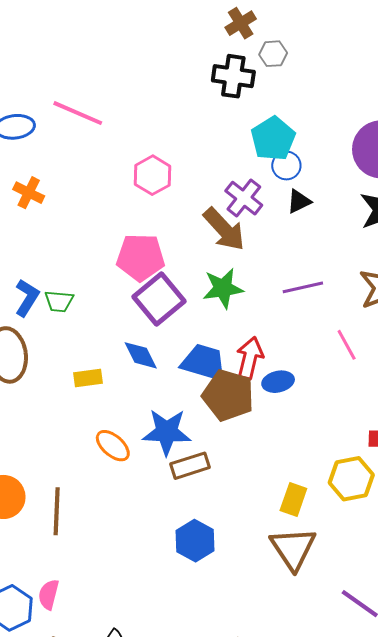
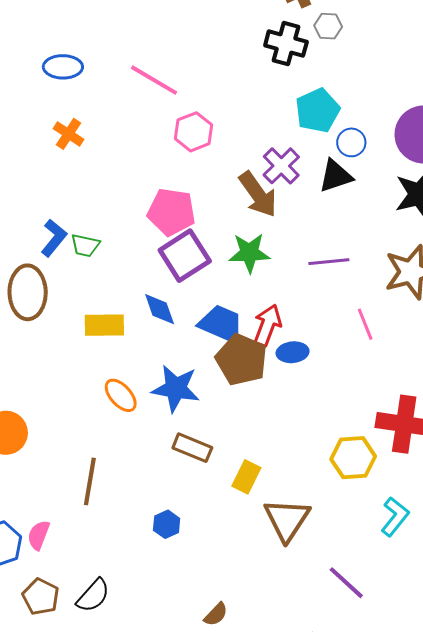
pink line: (78, 113) -> (154, 80), moved
blue circle: (286, 166) -> (351, 142), moved
black triangle: (299, 201) -> (335, 176), size x1.4
yellow rectangle: (88, 378) -> (104, 325), size x1.4
brown rectangle: (190, 466) -> (192, 448), moved, turned 33
yellow rectangle: (293, 499) -> (246, 477), moved
brown line: (57, 511) -> (90, 481), moved
blue hexagon: (195, 541) -> (167, 524), moved, size x0.7

